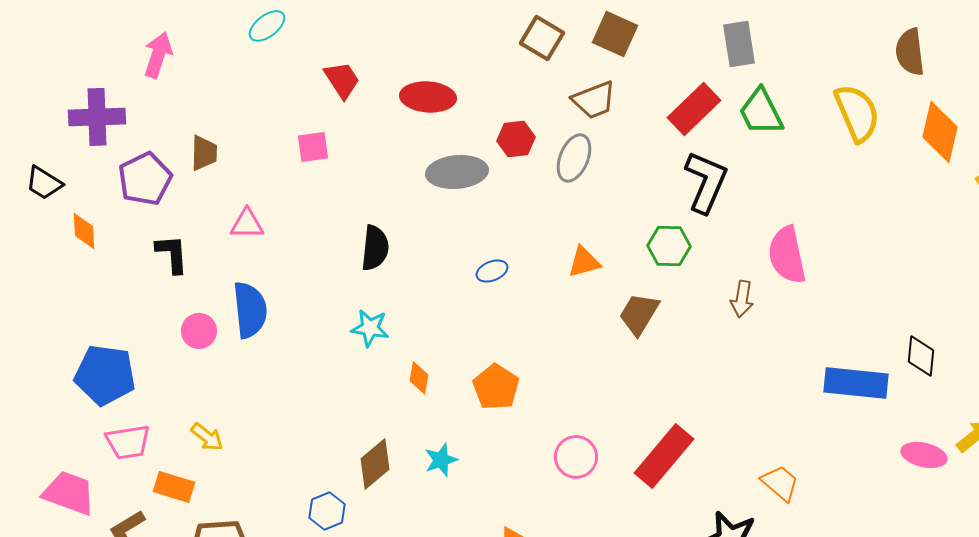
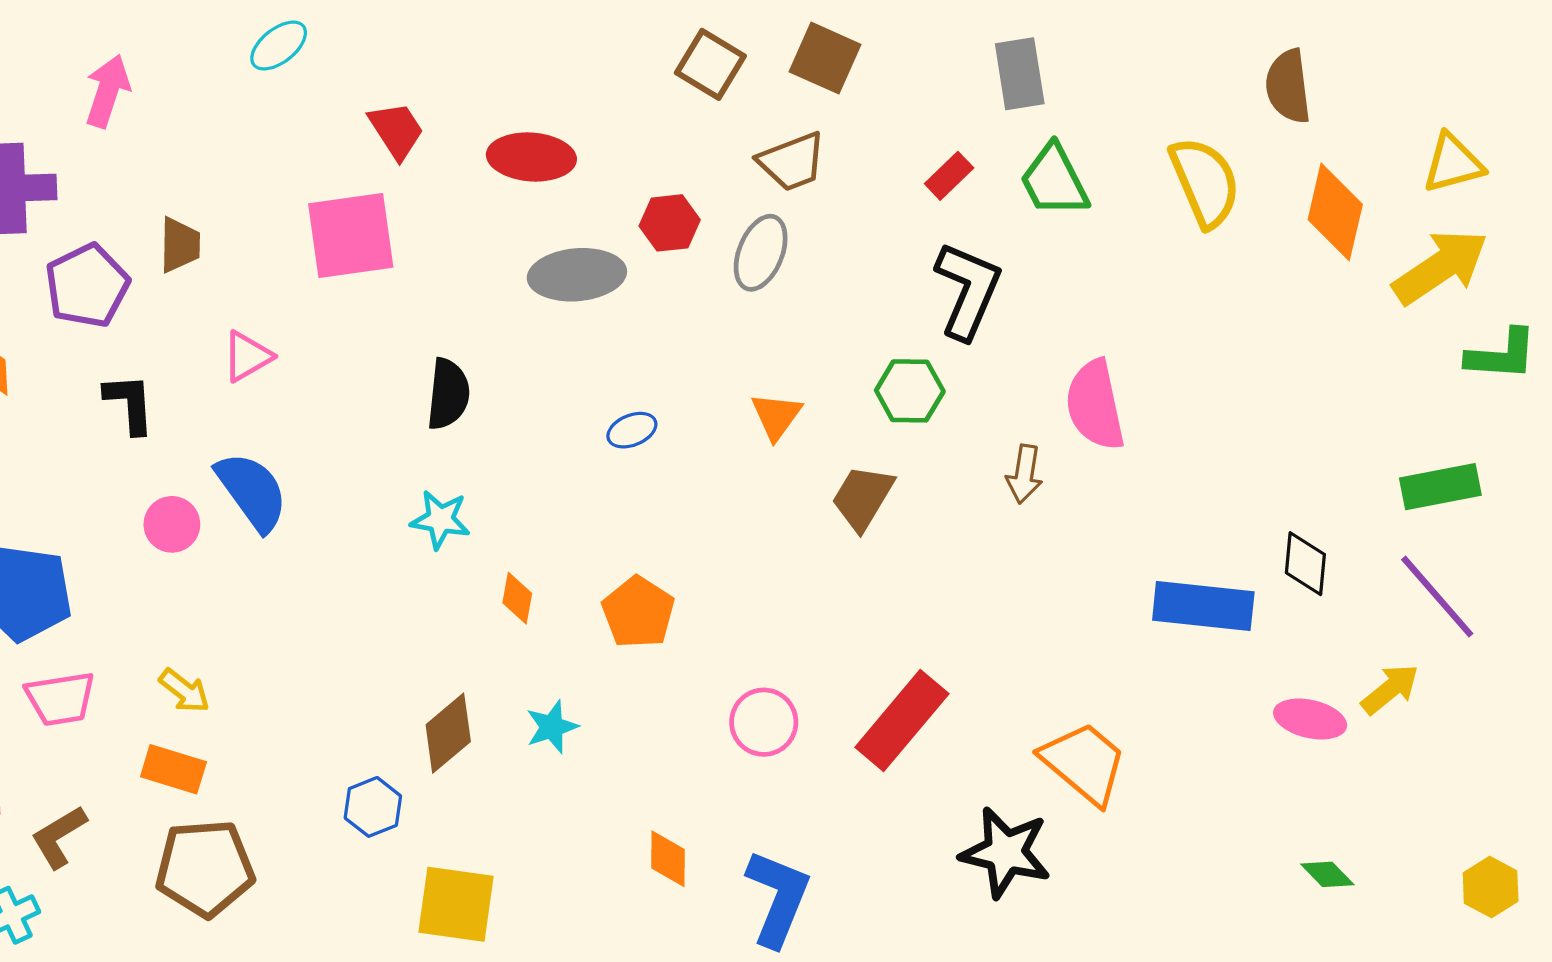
red rectangle: (694, 109) -> (949, 176), size x0.6
pink square: (313, 147) -> (351, 235), size x1.8
pink triangle: (247, 224) -> (247, 356), turned -30
orange triangle: (584, 262) -> (776, 416), turned -39
blue semicircle: (250, 310) -> (252, 491), turned -30
orange trapezoid: (780, 483) -> (1084, 763), size x1.5
orange rectangle: (174, 487) -> (173, 769), moved

